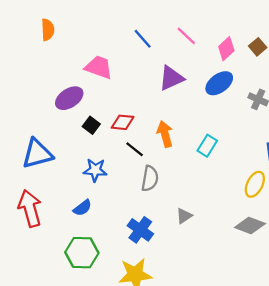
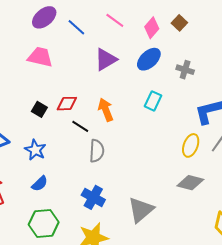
purple ellipse: (69, 98) -> (44, 17), moved
cyan rectangle: (207, 146) -> (153, 101), moved
blue star: (95, 170) -> (35, 150), moved, turned 30
gray triangle: (184, 216) -> (141, 210), moved, size x1.8

